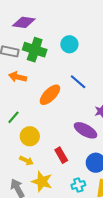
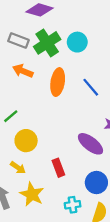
cyan circle: (69, 44) -> (77, 42), moved
green cross: (35, 50) -> (47, 43), turned 30
orange ellipse: (50, 95) -> (58, 82), moved, turned -45

